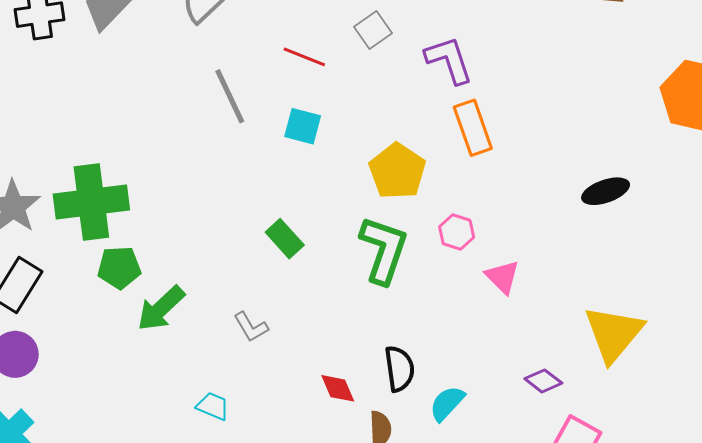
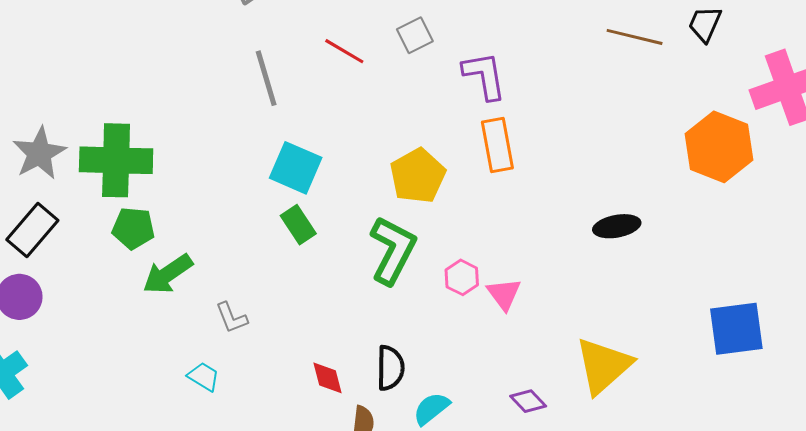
cyan square: (303, 126) -> (296, 168), moved, size x1.4
pink hexagon: (457, 232) -> (462, 277), moved
gray L-shape: (251, 327) -> (232, 318), moved

